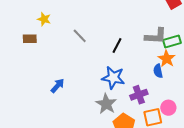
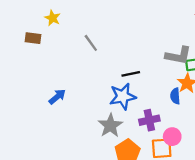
black line: (117, 45) -> (131, 74), moved, turned 42
blue star: (113, 78) -> (123, 96), turned -30
pink circle: (168, 108) -> (172, 137), moved

